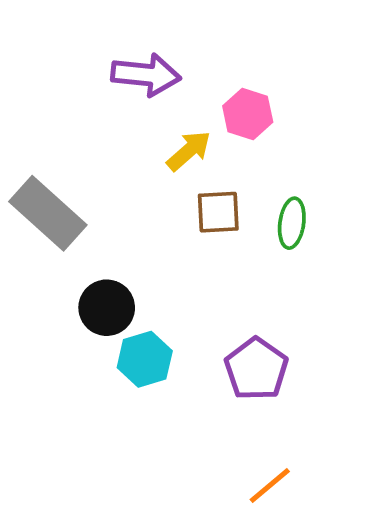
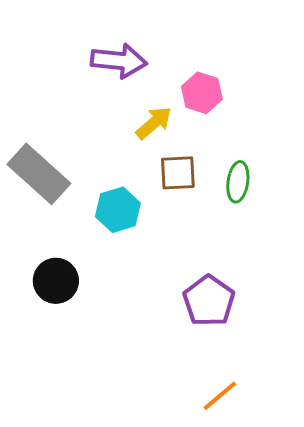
black circle: (107, 308) -> (56, 281), moved
cyan hexagon: (145, 359) -> (118, 210), moved

